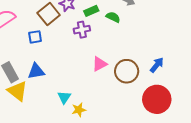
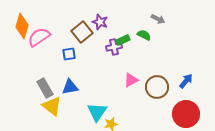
green rectangle: (91, 11) -> (123, 40), moved
cyan triangle: (64, 97) -> (97, 112), size x1.5

